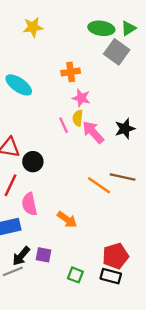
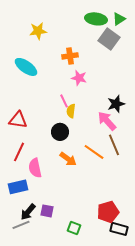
yellow star: (33, 27) -> (38, 31), moved
yellow semicircle: (78, 118) -> (71, 111), moved
pink arrow: (93, 132) -> (107, 121), moved
black circle: (33, 162) -> (60, 132), moved
brown line: (123, 177) -> (114, 145), turned 55
orange arrow: (67, 219) -> (68, 159), moved
black rectangle: (111, 276) -> (119, 229), moved

